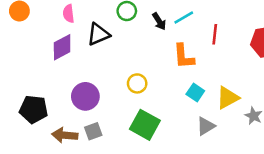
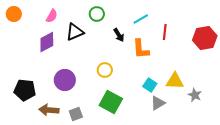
pink semicircle: (69, 14) -> (52, 16), turned -144
black arrow: (159, 21) -> (119, 35), moved
cyan square: (195, 93) -> (150, 85), moved
yellow triangle: (228, 98) -> (175, 81), turned 30
gray square: (93, 131) -> (76, 114), moved

